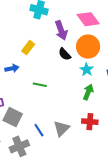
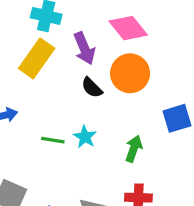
yellow rectangle: (28, 48) -> (37, 58), moved, size x1.6
cyan star: (87, 70) -> (85, 137), moved

